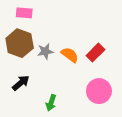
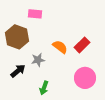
pink rectangle: (24, 13) -> (35, 14), moved
gray star: (45, 51) -> (38, 60), moved

